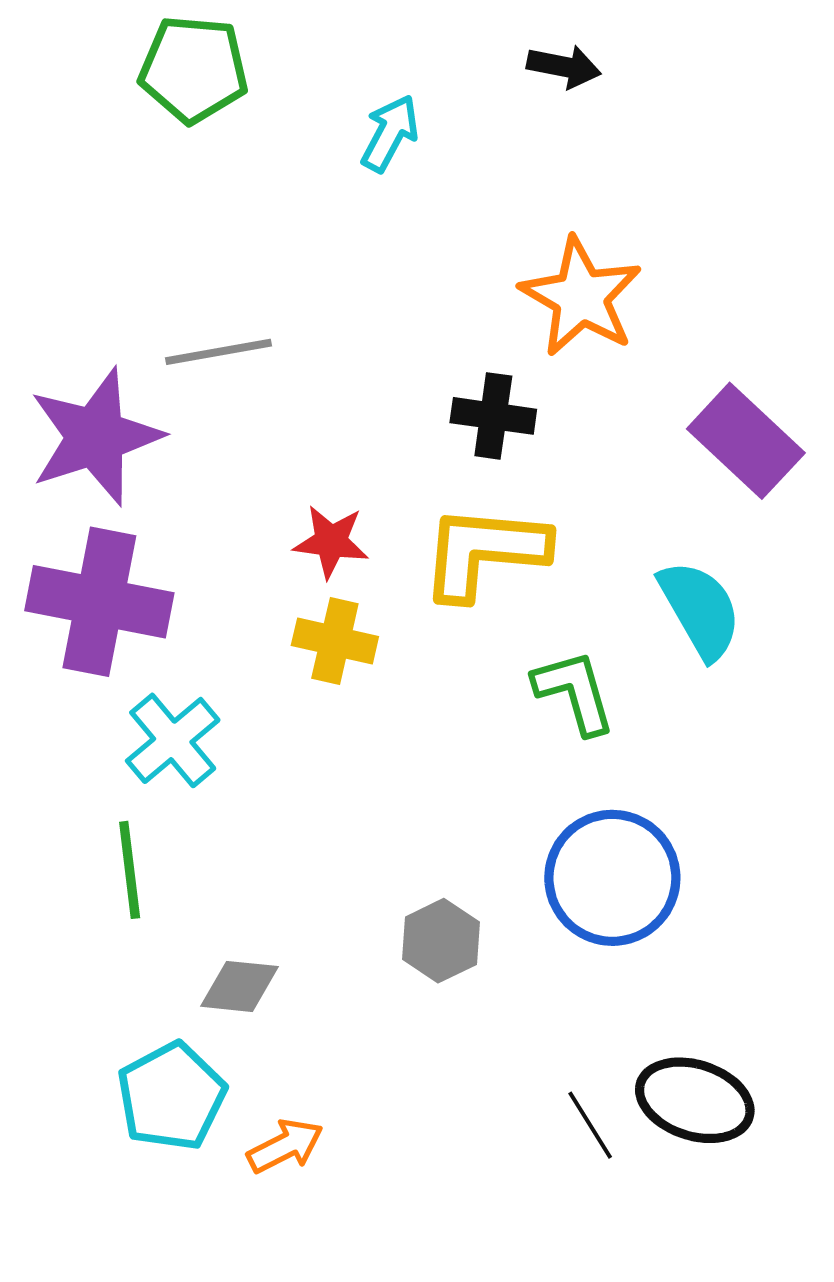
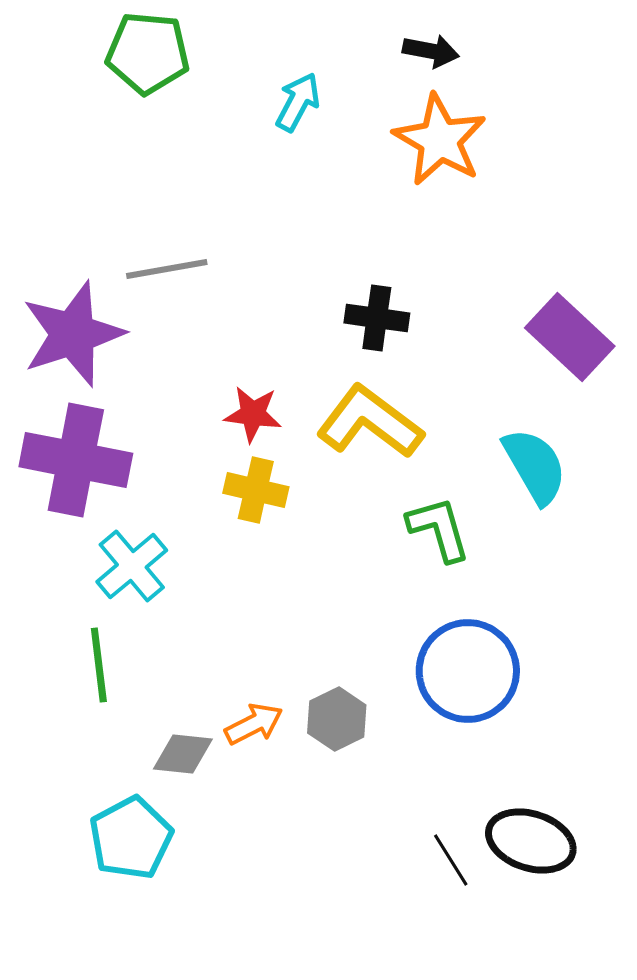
orange star: (581, 297) -> (440, 140), moved
yellow L-shape: (484, 552) -> (370, 422), turned 32
orange arrow: (285, 1146) -> (254, 724), moved

